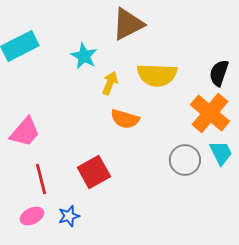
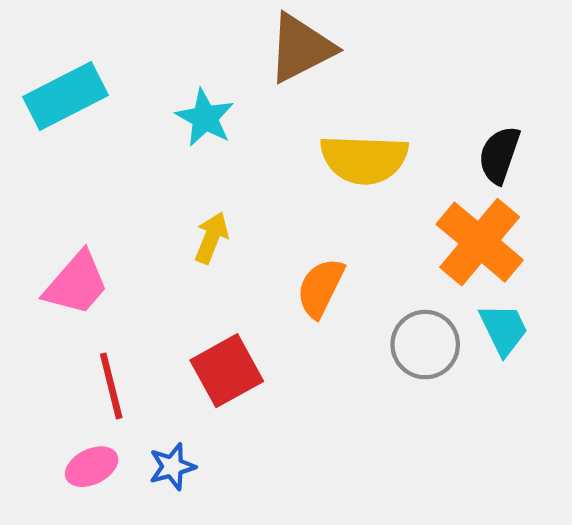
yellow arrow: (110, 83) -> (211, 238), moved
orange semicircle: (125, 119) -> (321, 288), moved, turned 100

